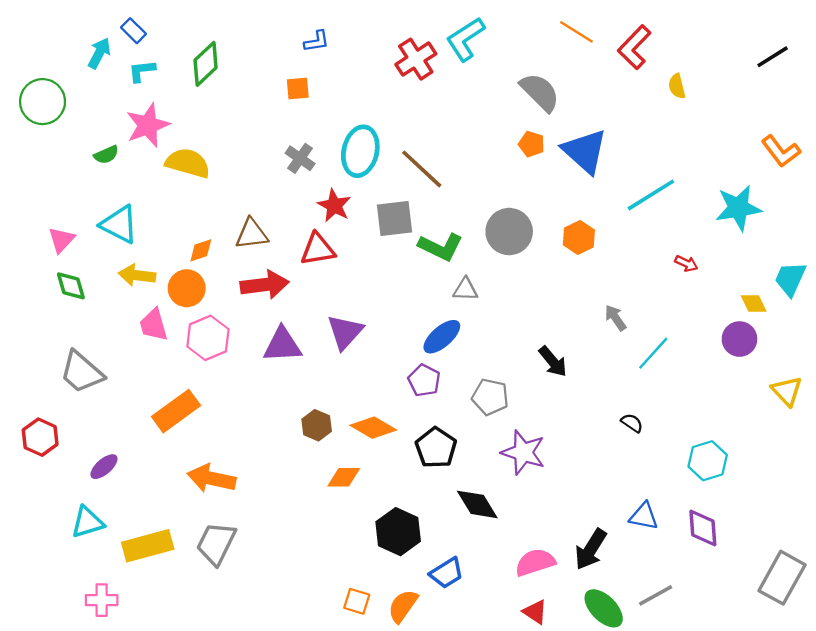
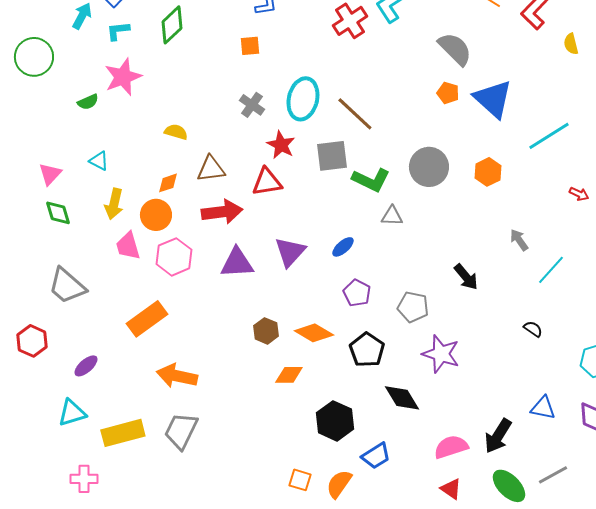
yellow semicircle: (188, 163) -> (176, 132), moved, size x0.6
cyan triangle: (119, 224) -> (99, 161), size x0.6
yellow arrow: (137, 275) -> (114, 204), turned -84
blue ellipse: (442, 337) -> (343, 247), moved, size x0.7

